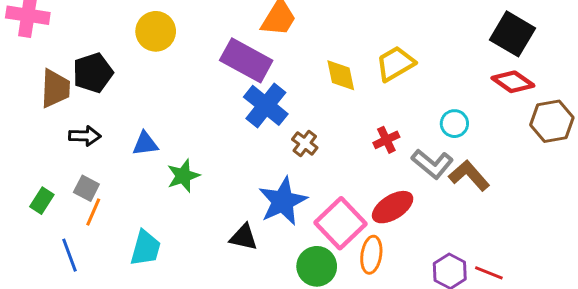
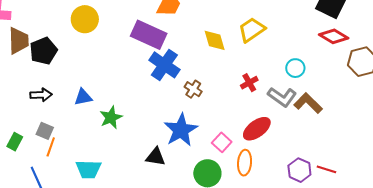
brown trapezoid: (55, 89) -> (19, 41), moved
pink square: (340, 223) -> (222, 142), size x0.6
cyan trapezoid: (145, 248) -> (88, 169), turned 80

